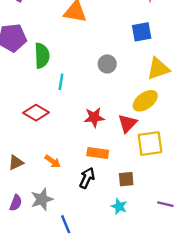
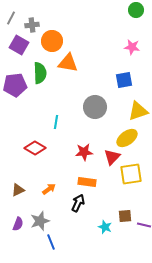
green semicircle: (42, 56) -> (40, 73), moved
gray circle: (107, 64) -> (95, 107), size x1.5
orange arrow: (53, 161) -> (49, 189), turned -72
brown square: (126, 179) -> (125, 216), moved
blue line: (66, 224) -> (51, 242), moved

